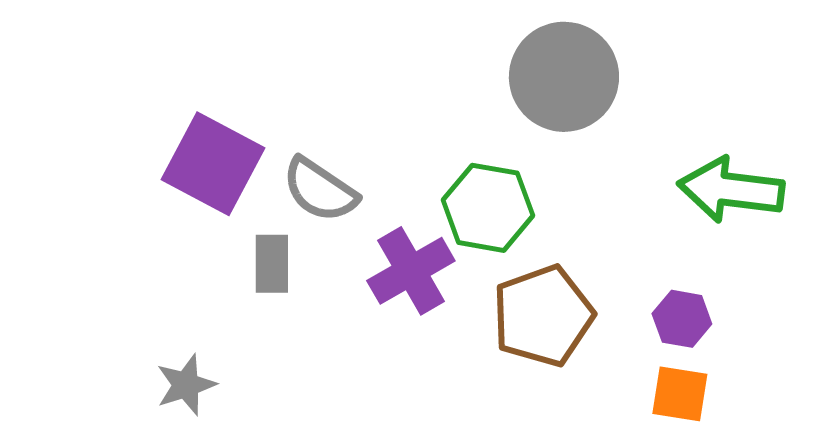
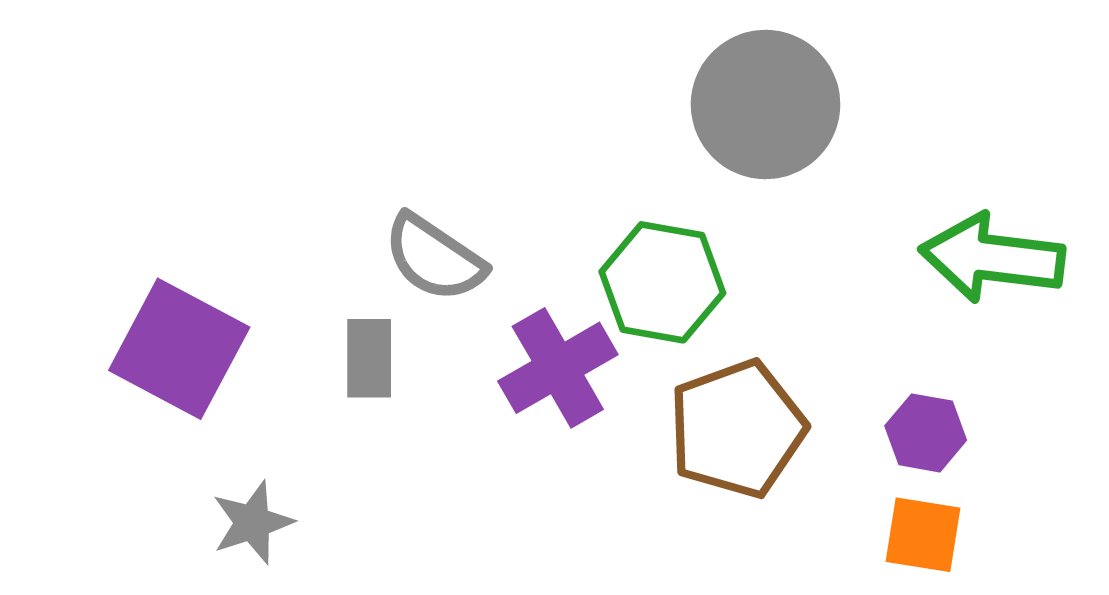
purple square: (213, 164) -> (179, 349), moved

